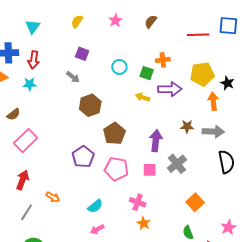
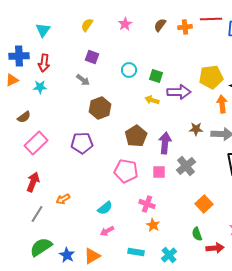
red line: (198, 35) -> (211, 19), moved
orange cross: (163, 60) -> (185, 27), moved
brown pentagon: (114, 134) -> (136, 136), moved
purple pentagon: (83, 157) -> (82, 143), moved, turned 30
orange arrow: (53, 197) -> (63, 199), turned 120

